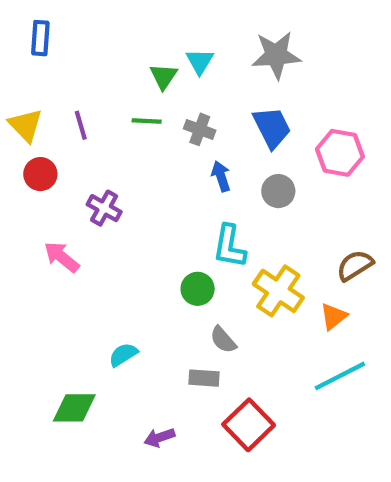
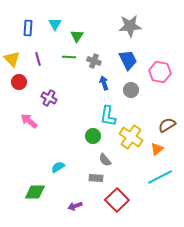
blue rectangle: (40, 38) -> (28, 28), moved
cyan triangle: (200, 61) -> (55, 24), moved

